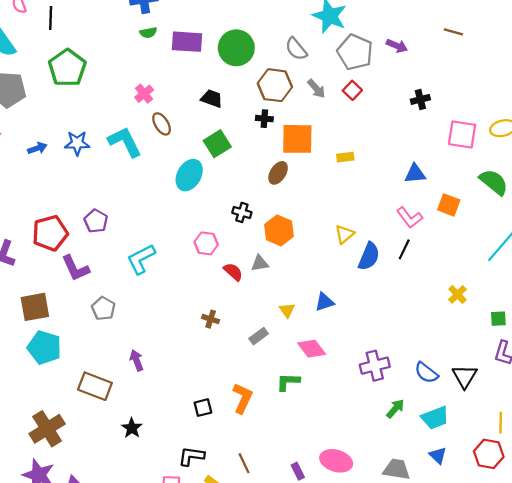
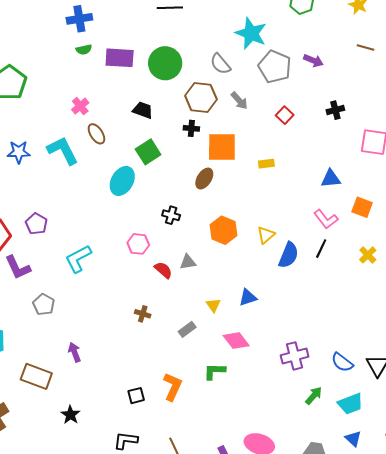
red square: (352, 90) -> (285, 115), moved
orange hexagon: (279, 230) -> (223, 230), moved
yellow cross: (457, 294) -> (368, 255), moved

